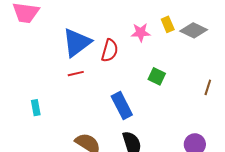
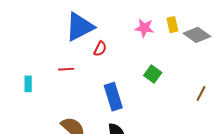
red semicircle: (110, 51) -> (100, 49), moved, size x0.7
red line: (76, 74) -> (66, 69), moved

